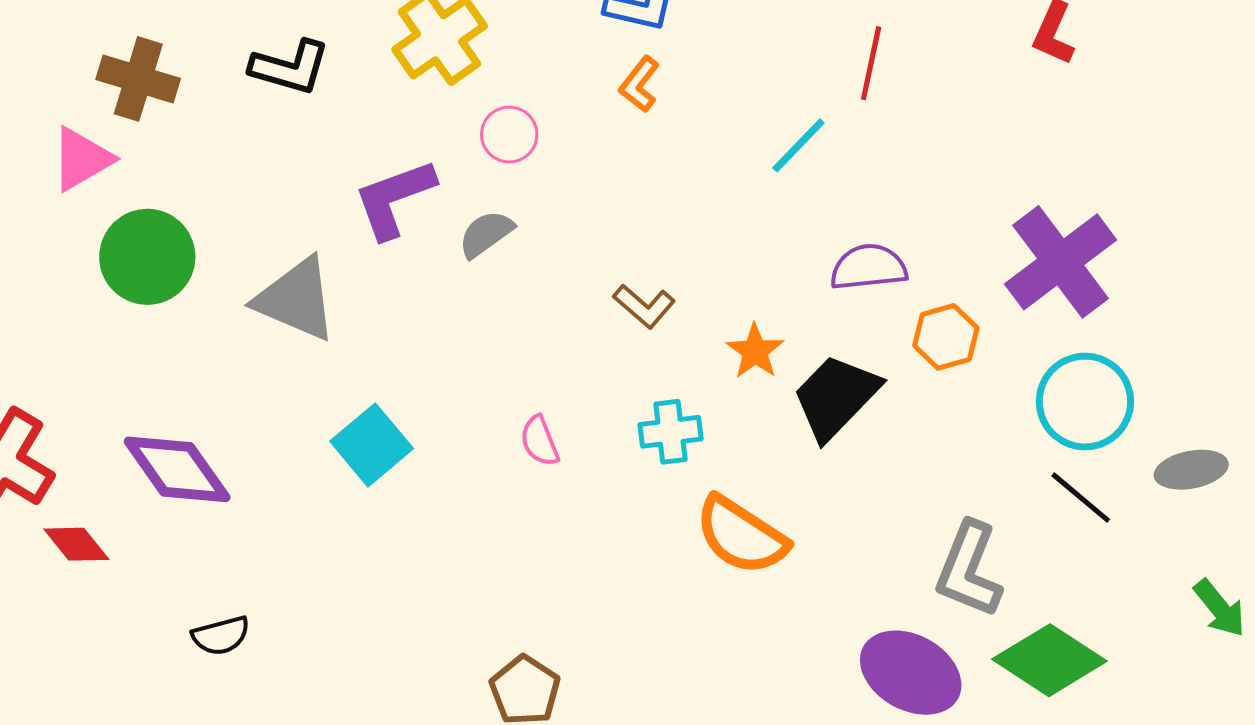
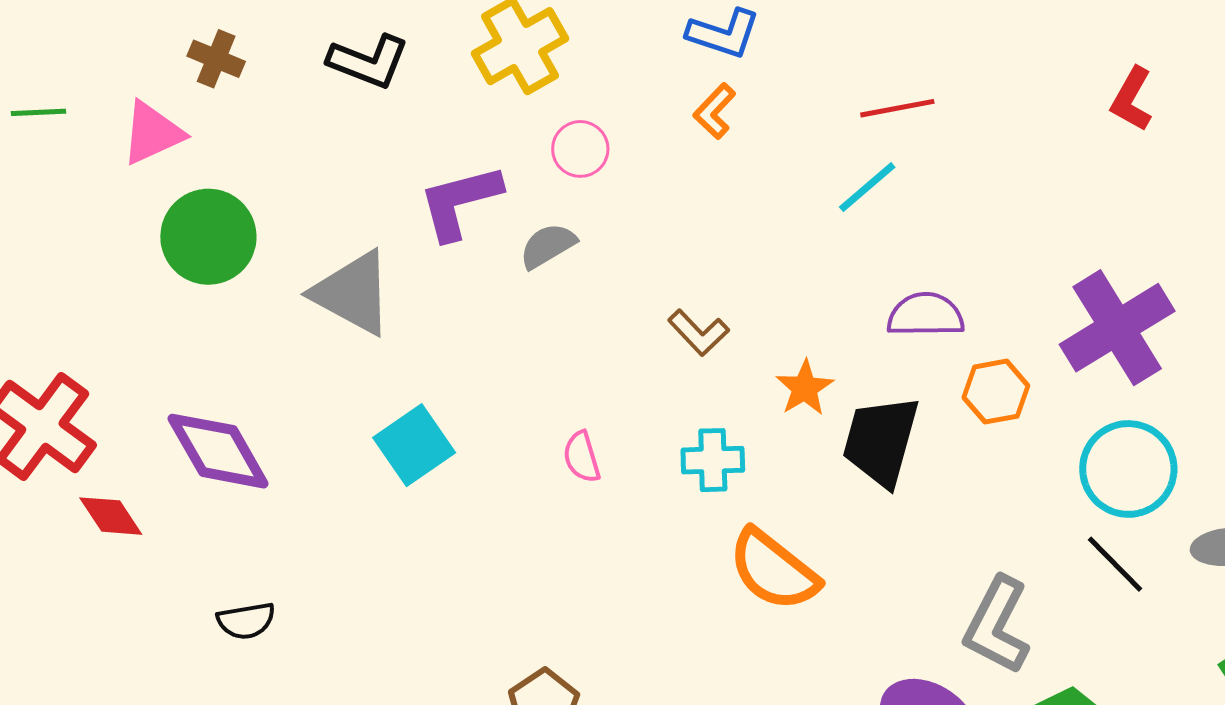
red line: (871, 63) -> (897, 108), moved, turned 62
brown cross: (138, 79) -> (216, 59), size x0.7
black trapezoid: (836, 397) -> (881, 441), turned -34

